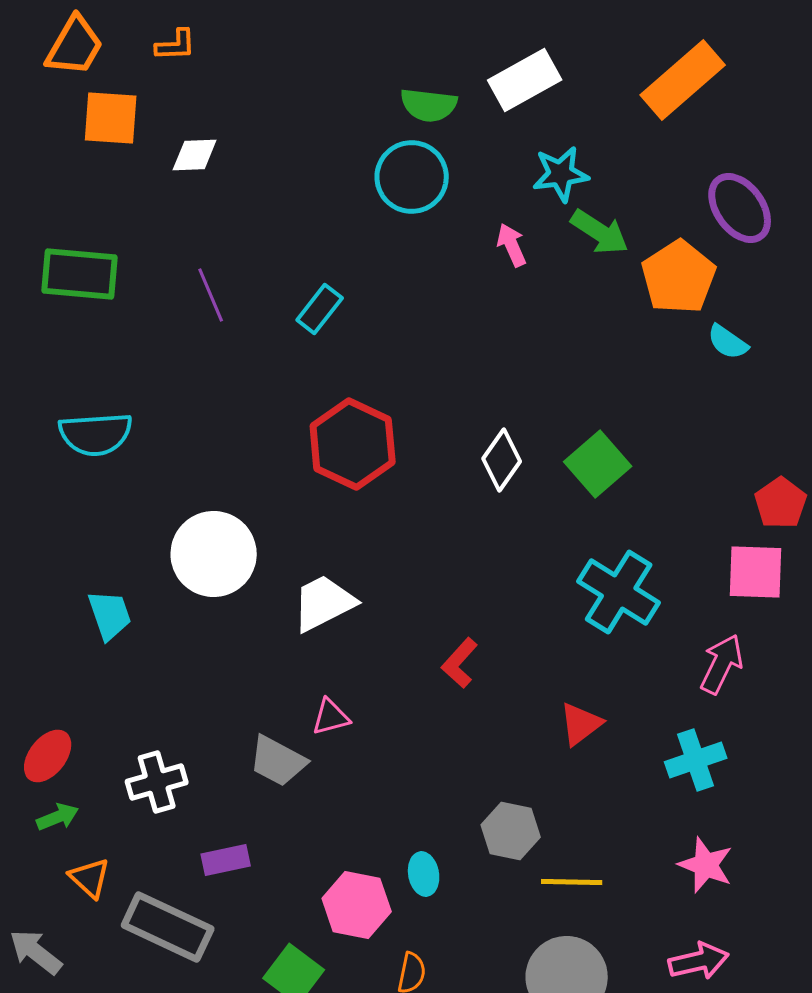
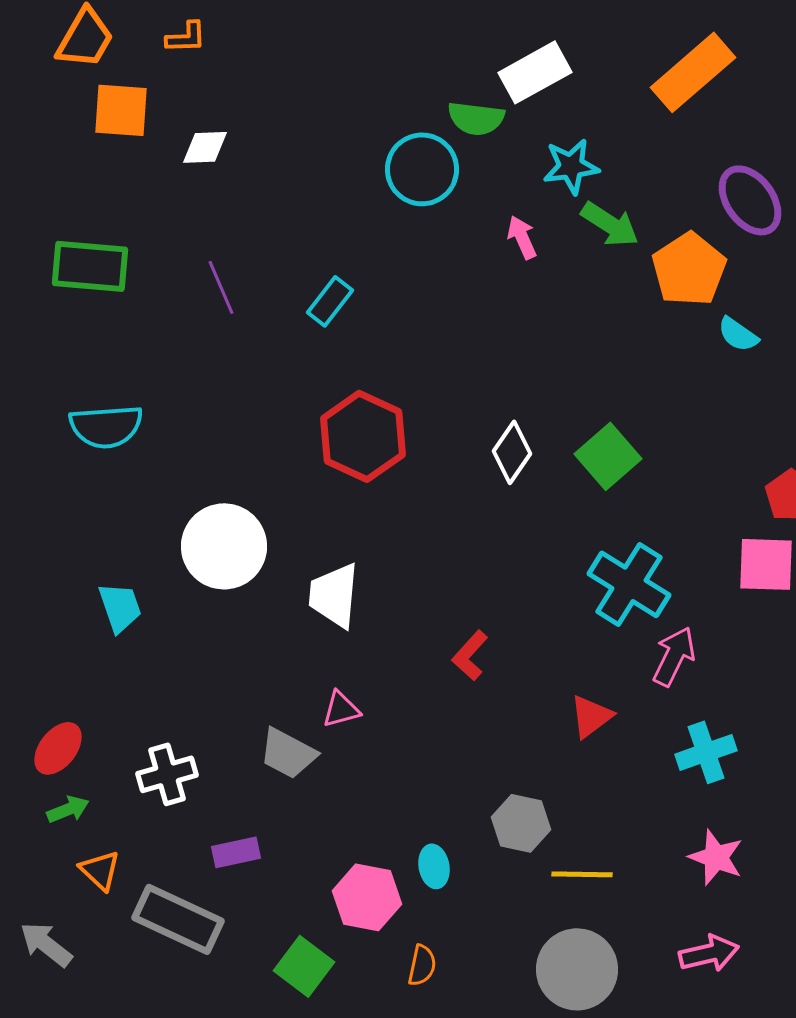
green semicircle: (429, 105) -> (476, 118), moved
white trapezoid: (324, 603) -> (334, 595), turned -58
pink arrow: (722, 664) -> (674, 656), moved

